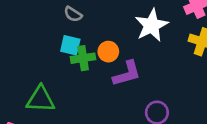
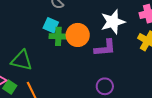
orange circle: (108, 52) -> (78, 35), size x1.5
purple L-shape: (127, 74) -> (105, 48), moved

